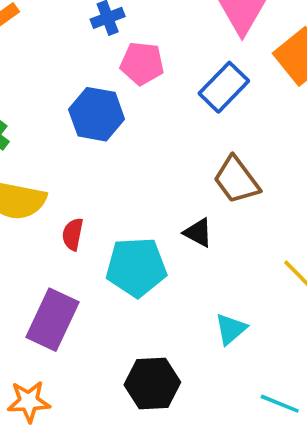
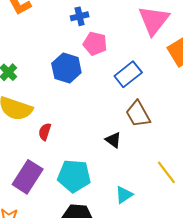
blue rectangle: (224, 87) -> (128, 74), moved
cyan pentagon: (136, 267) -> (74, 176), moved

